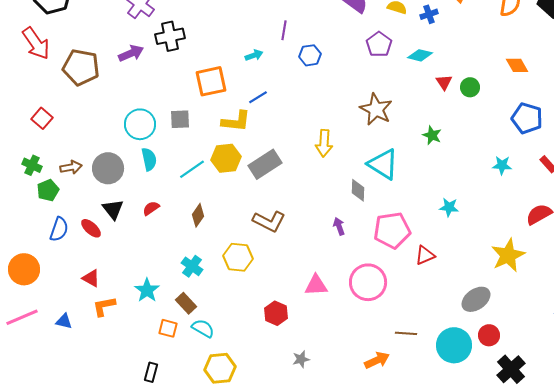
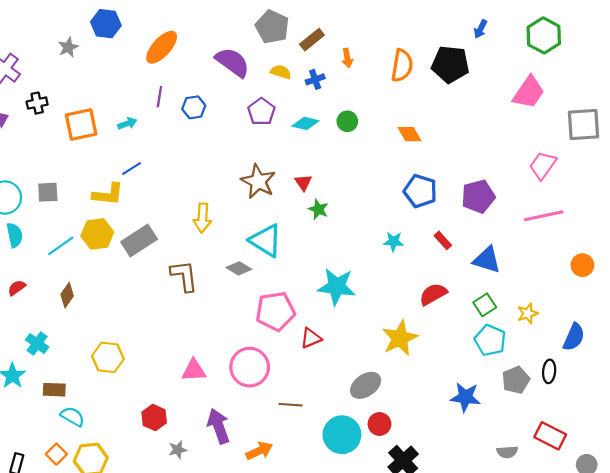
black cross: (170, 36) -> (37, 103), size x0.7
blue hexagon: (310, 55) -> (194, 107), moved
orange square: (211, 81) -> (81, 125), moved
red triangle: (444, 82) -> (303, 182), moved
green circle: (470, 87) -> (347, 121), moved
gray diamond: (358, 190) -> (239, 268), turned -60
cyan star: (449, 207) -> (337, 287), size x1.8
brown L-shape: (269, 221) -> (184, 276), moved, turned -124
purple arrow: (339, 226) -> (219, 426), moved, size x1.8
yellow hexagon: (238, 257) -> (108, 357), moved
cyan cross: (192, 266) -> (37, 343), moved
brown rectangle: (186, 303) -> (54, 390), turned -45
red hexagon: (276, 313) -> (154, 418), moved
orange square: (168, 328) -> (56, 454), moved, turned 30
brown line: (406, 333) -> (290, 405), moved

